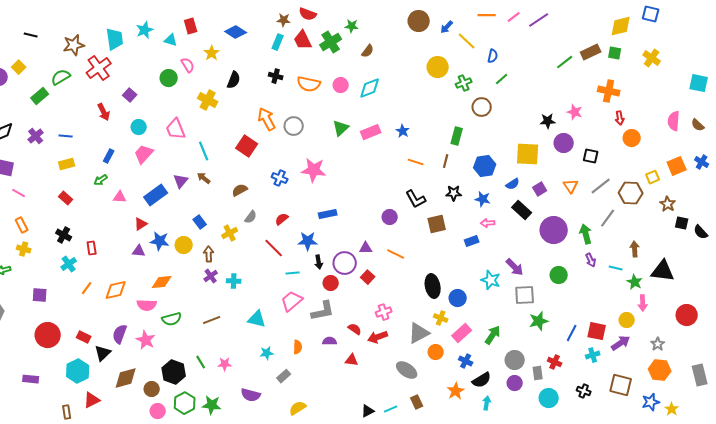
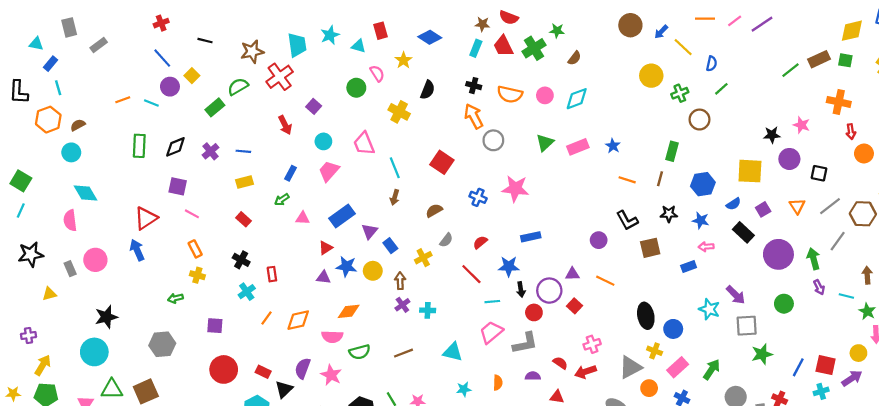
orange arrow: (267, 119) -> (474, 116), moved
brown arrow: (204, 178) -> (395, 197), turned -112
purple triangle: (181, 181) -> (369, 231), moved

